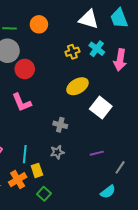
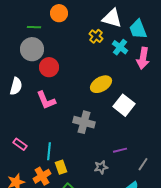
cyan trapezoid: (119, 18) -> (138, 29), moved
orange circle: (39, 24) -> (59, 13), moved
yellow cross: (72, 52) -> (96, 36), moved, turned -32
gray cross: (60, 125) -> (84, 122), size x1.5
gray star: (57, 152) -> (101, 167), moved

